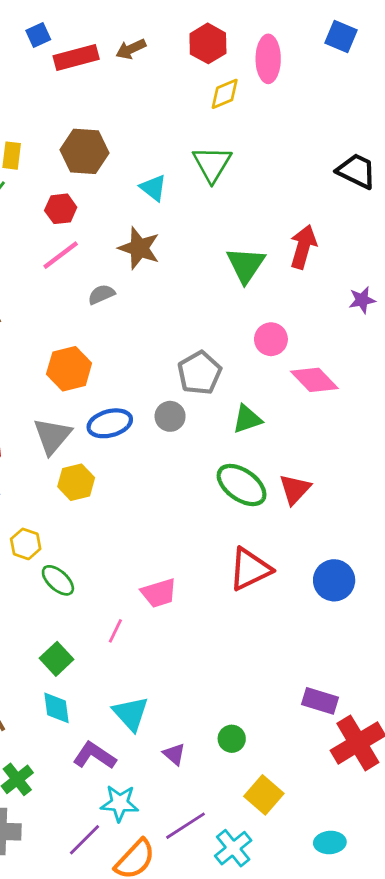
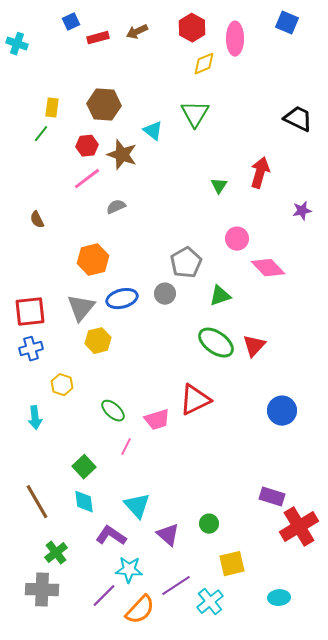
red rectangle: (76, 57) -> (98, 38), size x0.7
brown star: (139, 248) -> (122, 155), moved
green triangle: (246, 265) -> (219, 186), size x0.6
red triangle: (250, 569) -> (195, 400), moved
green ellipse: (58, 580) -> (113, 411), moved
purple triangle: (174, 754) -> (168, 535), size x1.4
yellow square: (264, 795) -> (232, 564), turned 36

